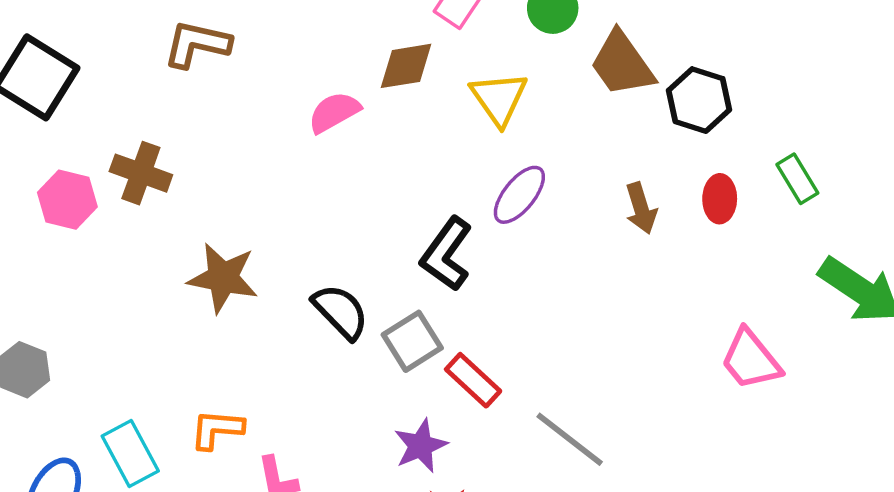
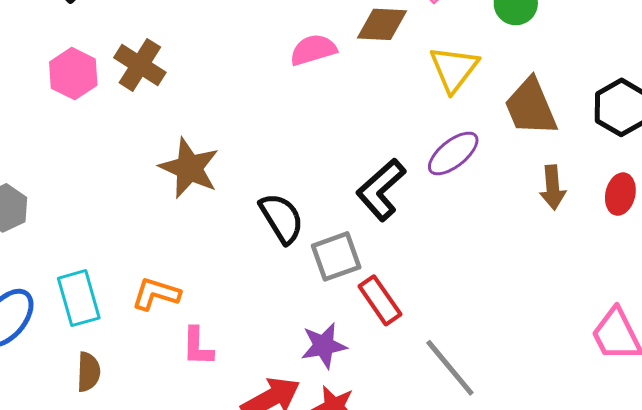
brown trapezoid: (622, 64) -> (531, 107), moved

